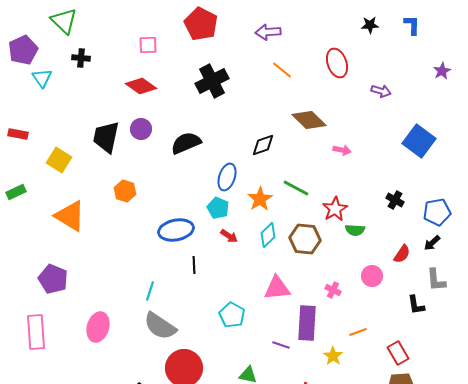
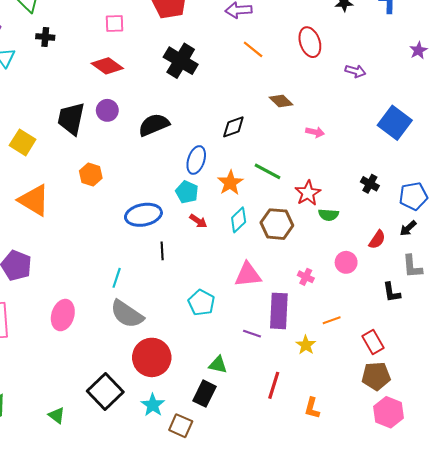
black cross: (212, 81) -> (181, 61), turned -32
brown diamond: (309, 120) -> (281, 101), size x0.7

